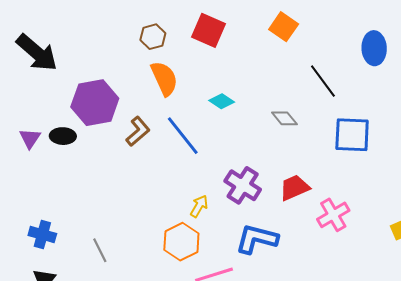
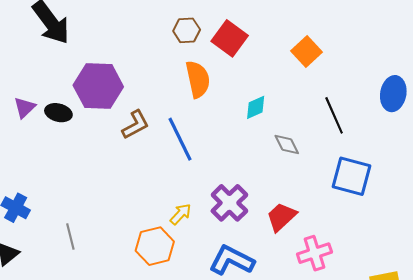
brown hexagon: (153, 37) -> (187, 30), moved
orange semicircle: (164, 78) -> (198, 79), moved
cyan diamond: (222, 101) -> (256, 107), moved, turned -70
red trapezoid: (294, 188) -> (281, 217), turned -32

